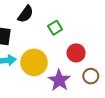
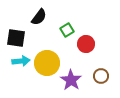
red circle: (76, 53) -> (86, 44), moved

